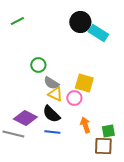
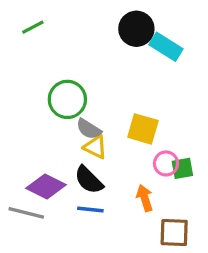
green circle: (38, 65) -> (67, 99), size x1.5
pink circle: (74, 98) -> (166, 163), moved
green square: (108, 131) -> (182, 168), moved

